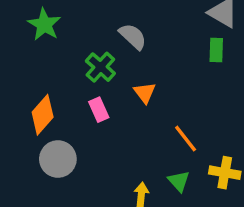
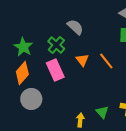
green star: (44, 25) -> (23, 47), moved
pink rectangle: (99, 110) -> (55, 70), size x1.5
orange line: (186, 139) -> (106, 61), moved

